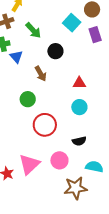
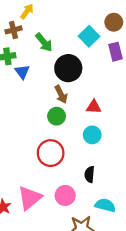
black circle: (55, 51) -> (68, 68), size x1.5
brown arrow: (41, 74) -> (61, 94), moved
green circle: (28, 99) -> (57, 116), moved
black semicircle: (79, 141) -> (89, 174), turned 104

